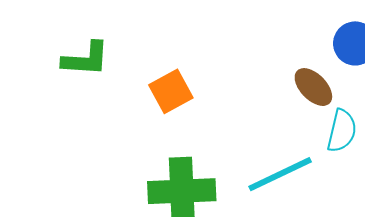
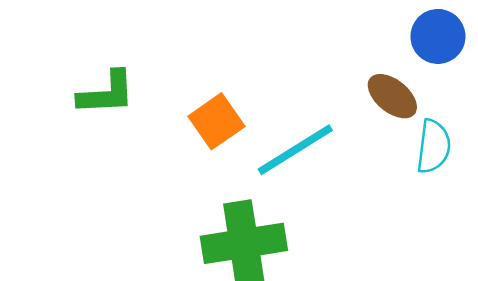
cyan line: (280, 174) -> (295, 150), moved

